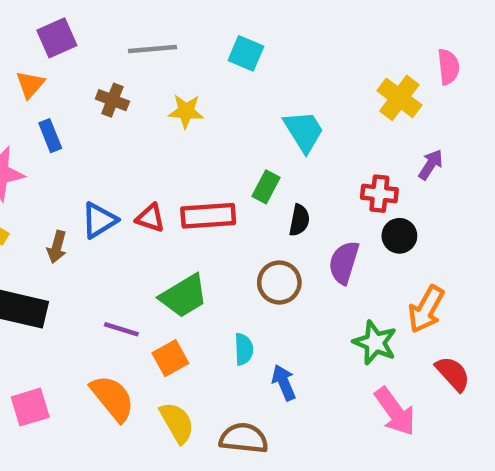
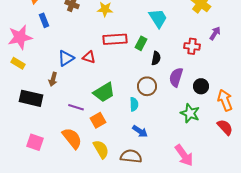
red rectangle: (208, 216) -> (115, 39), moved
black circle: (399, 236) -> (201, 86), moved
brown arrow: (57, 247) -> (53, 79), moved
orange arrow: (426, 309) -> (225, 100), moved, turned 130
cyan semicircle: (244, 349) -> (134, 104), moved
blue arrow: (284, 383) -> (140, 131), moved, turned 147
pink square: (30, 407) -> (35, 142), turned 36
pink arrow: (395, 412) -> (184, 155), moved

